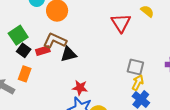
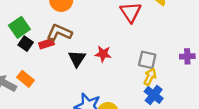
black triangle: (69, 54) -> (77, 59), moved, turned -42
orange rectangle: (25, 74) -> (25, 79), moved, turned -70
red star: (80, 88) -> (103, 54), moved

